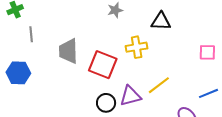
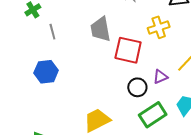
gray trapezoid: (68, 51) -> (100, 29), moved
purple triangle: (130, 96) -> (160, 77), size x0.7

